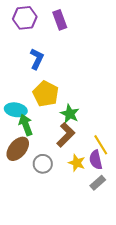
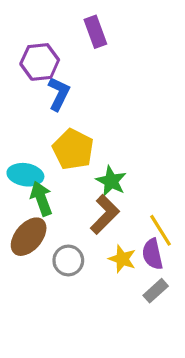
purple hexagon: (25, 18) -> (40, 62), moved

